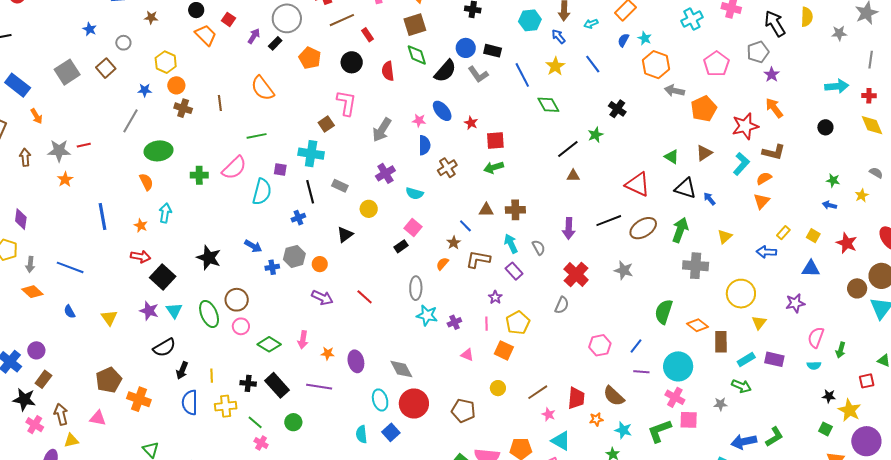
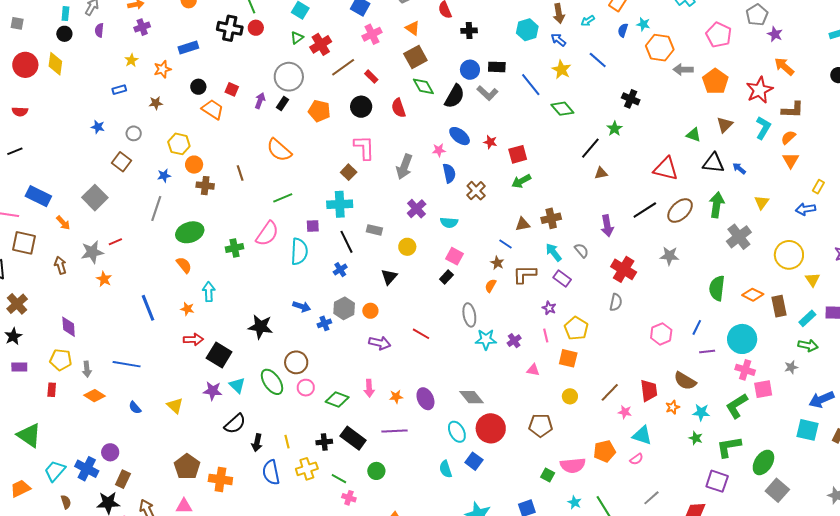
gray square: (67, 72) -> (95, 198), moved
gray cross: (696, 266) -> (739, 237), turned -30

